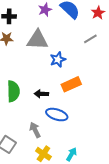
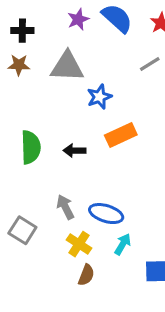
blue ellipse: (57, 115) -> (106, 214), moved

